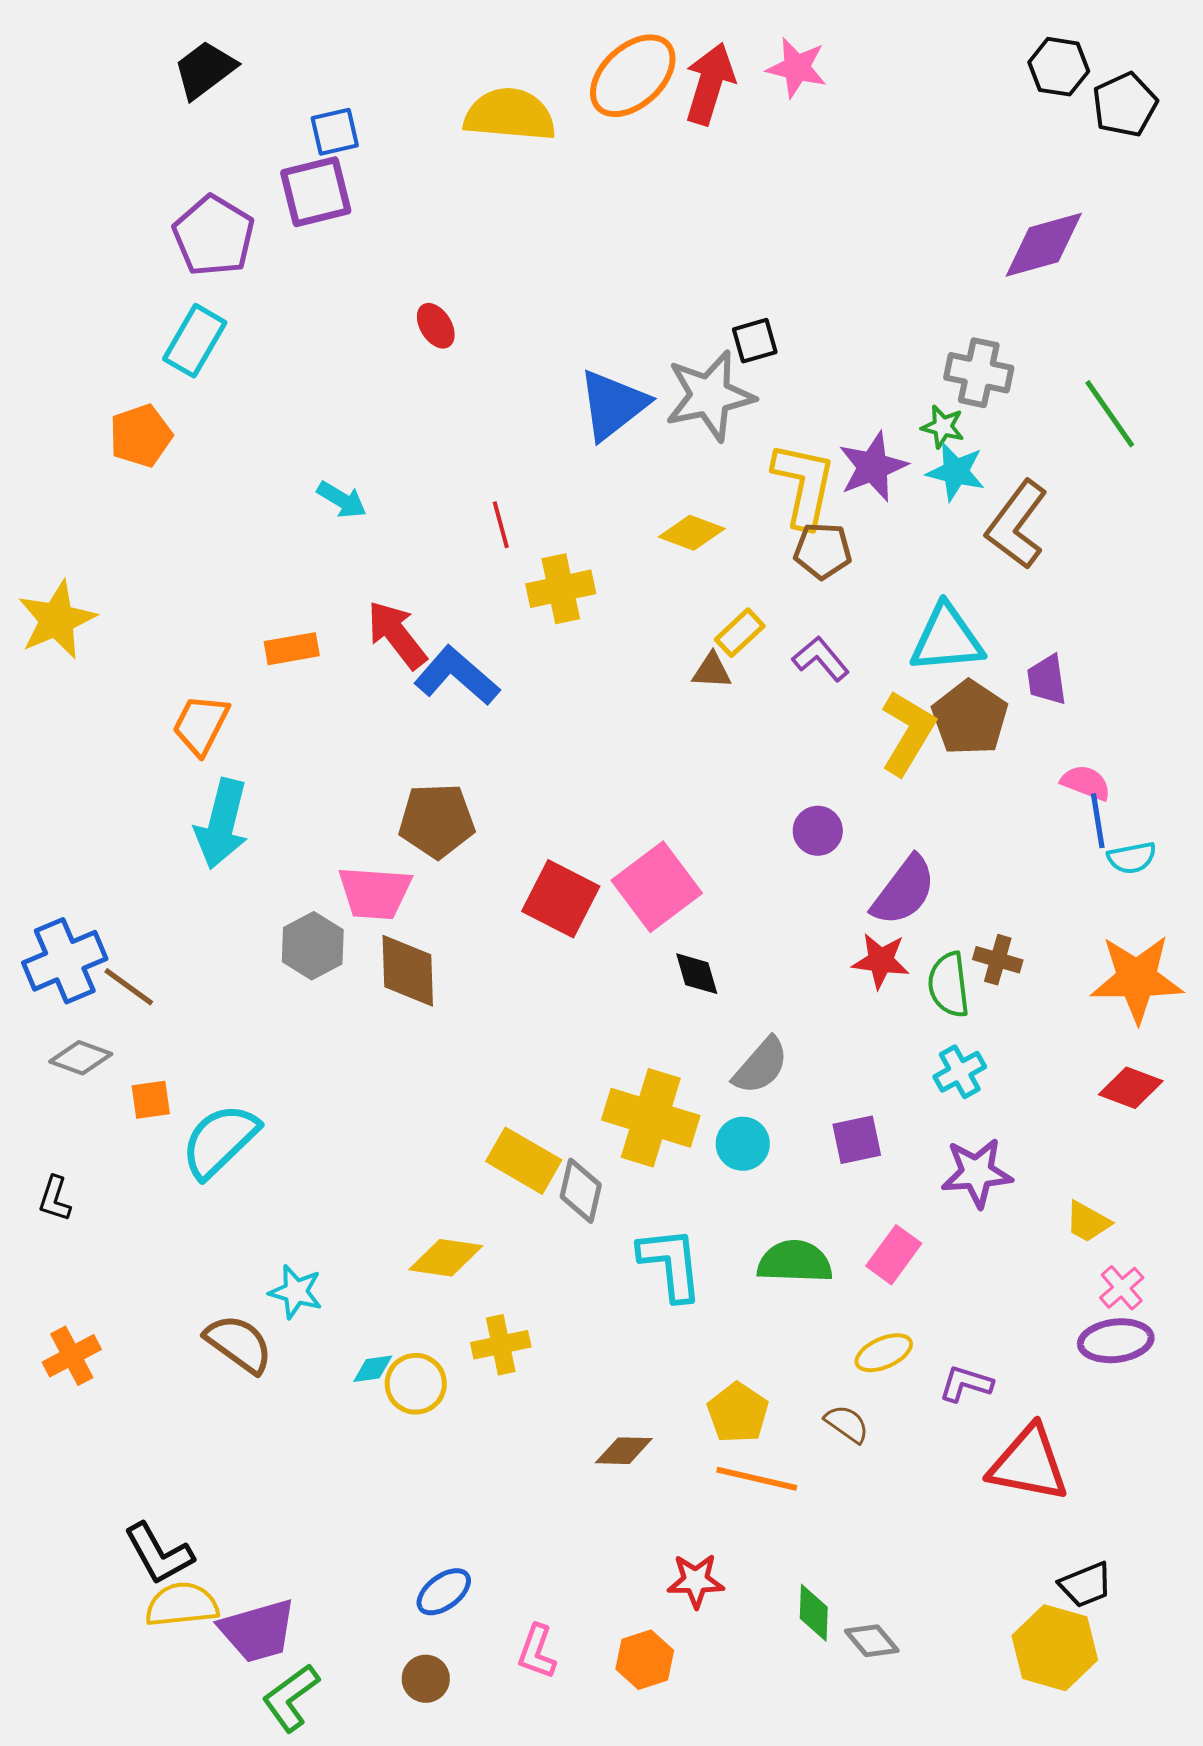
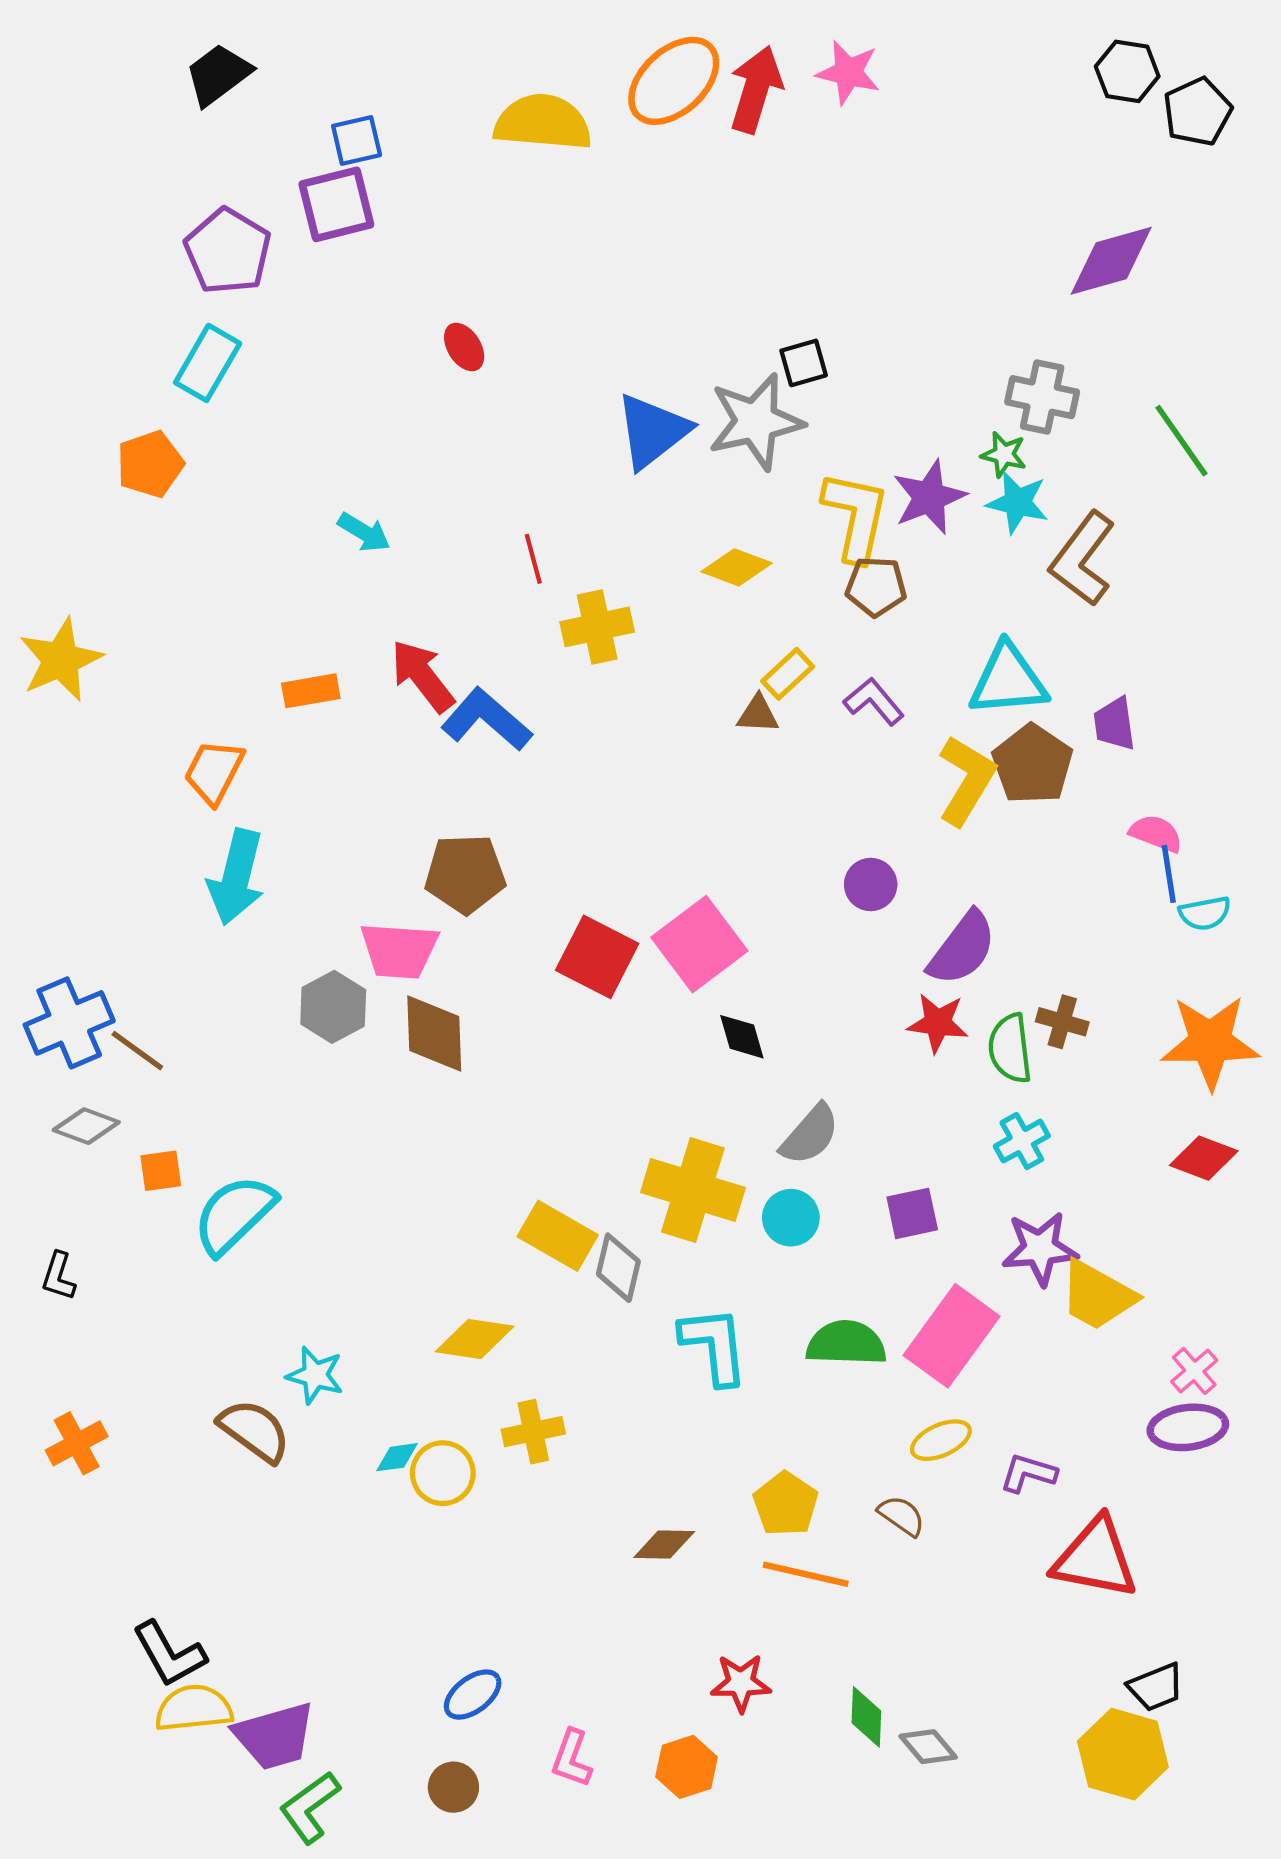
yellow trapezoid: (1088, 1222) -> (1097, 1295), moved, size x1.6
pink rectangle: (894, 1255) -> (952, 1336), size x1.6

